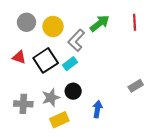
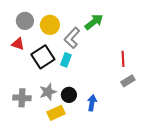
red line: (135, 22) -> (123, 59), moved
red triangle: (19, 57) -> (18, 44), moved
cyan rectangle: (70, 64) -> (66, 60), turned -32
black circle: (73, 91) -> (69, 95), moved

